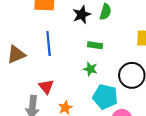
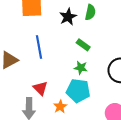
green rectangle: (95, 45) -> (83, 45), turned 32
cyan pentagon: (105, 97) -> (78, 91), moved

